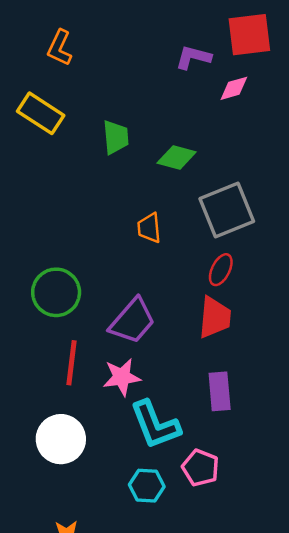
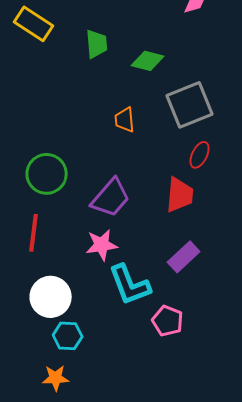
red ellipse: (221, 270) -> (200, 155), moved
red line: (72, 363) -> (34, 233), moved
purple rectangle: (220, 391) -> (184, 257), turned 52
cyan hexagon: (147, 486) -> (68, 336), moved

